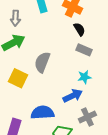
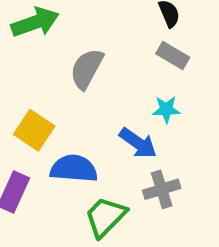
yellow square: (18, 78) -> (34, 130), moved
blue arrow: (73, 96) -> (138, 143), turned 54

